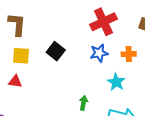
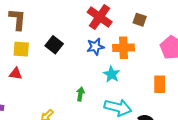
red cross: (104, 22) -> (100, 17), turned -30
orange cross: (129, 54) -> (123, 48), size x1.5

